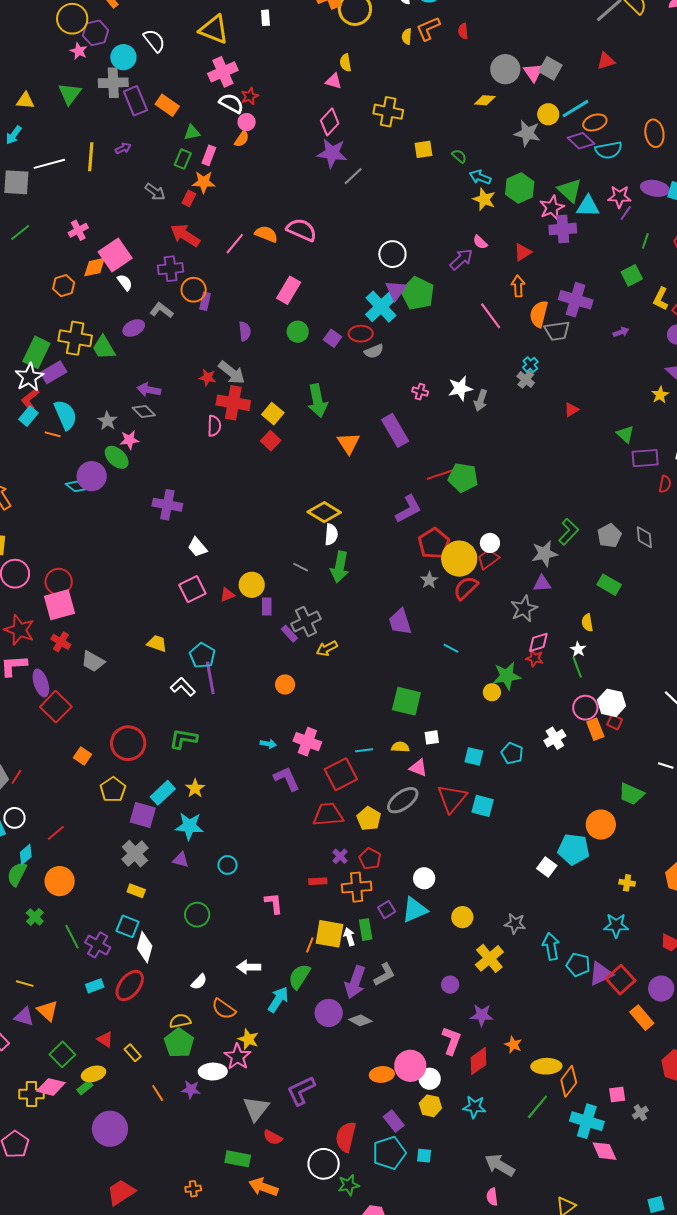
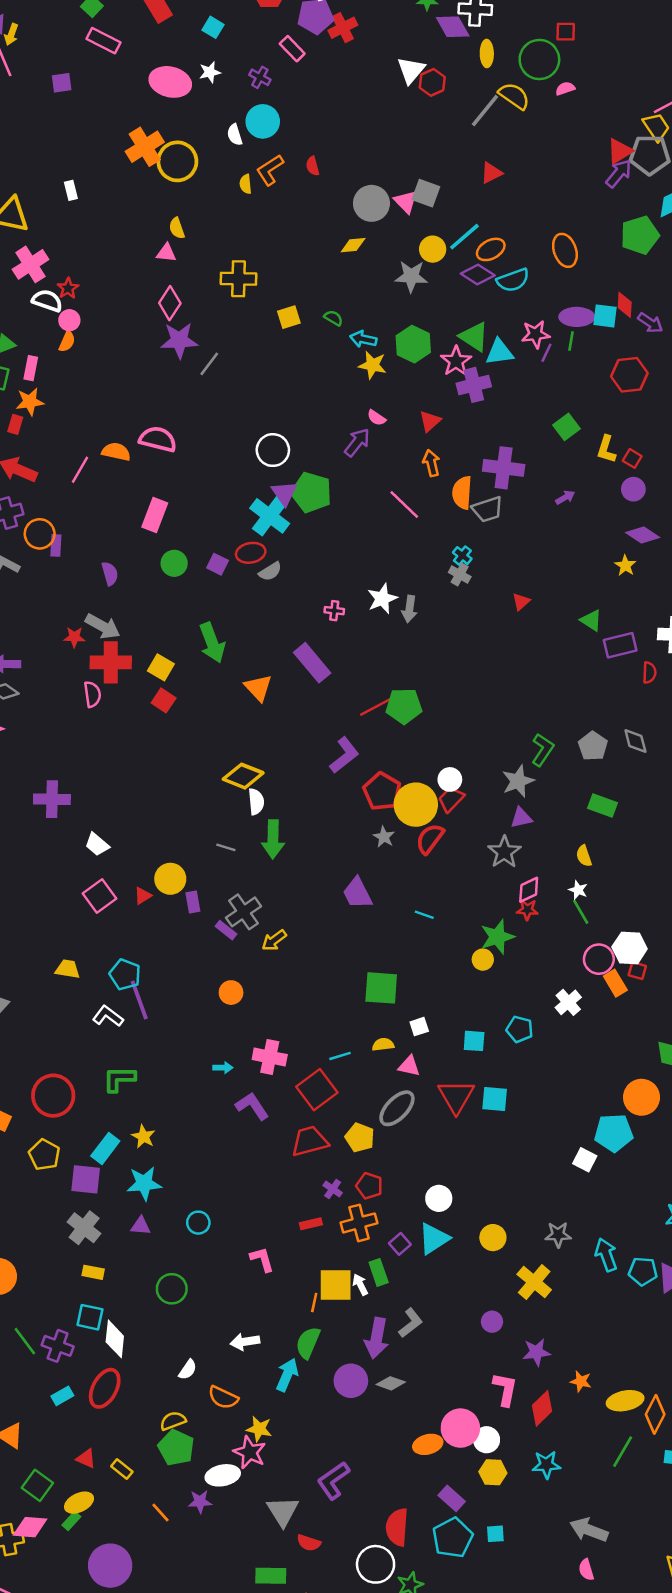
green line: (645, 241) -> (571, 341), moved

